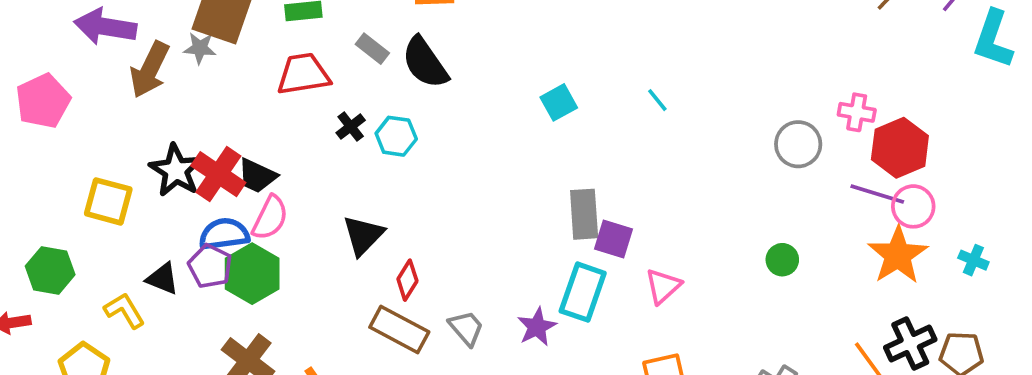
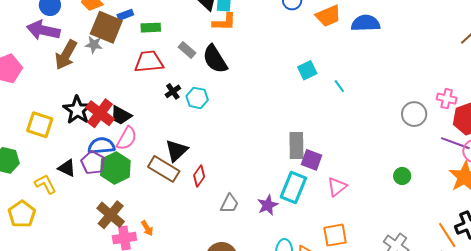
cyan square: (559, 102) -> (307, 70), moved
gray trapezoid: (466, 328) -> (229, 204), turned 65
brown rectangle: (399, 329) -> (164, 169), moved

